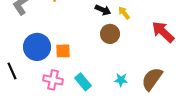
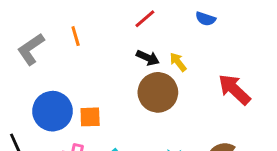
brown circle: (110, 34) -> (158, 92), size x1.4

